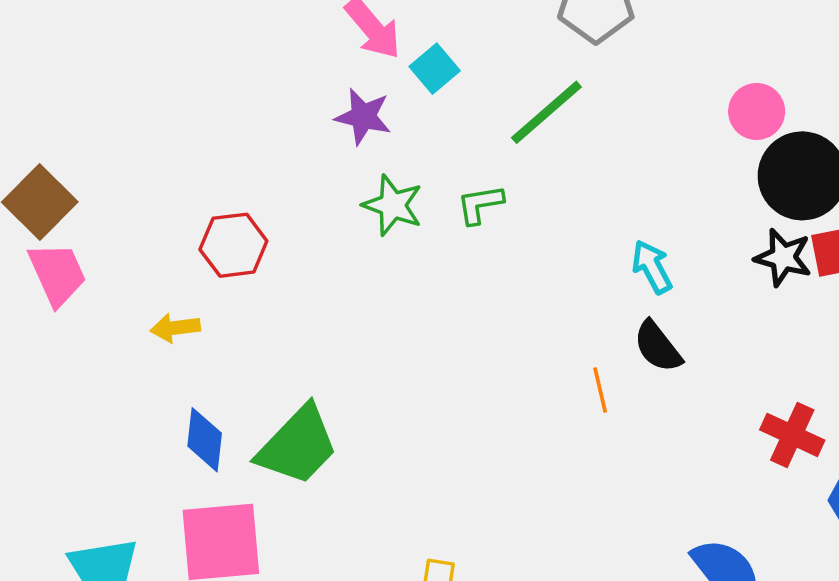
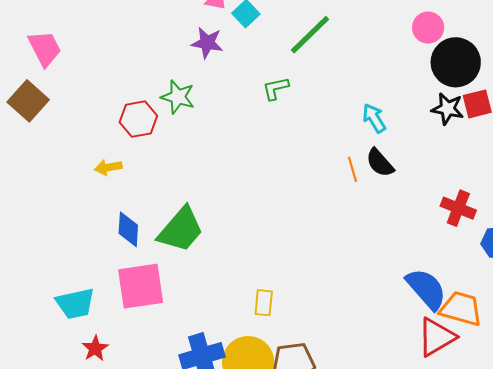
green star: (393, 205) -> (178, 97), moved
pink trapezoid: (57, 274) -> (45, 48), moved
orange line: (600, 390) -> (352, 169), moved

